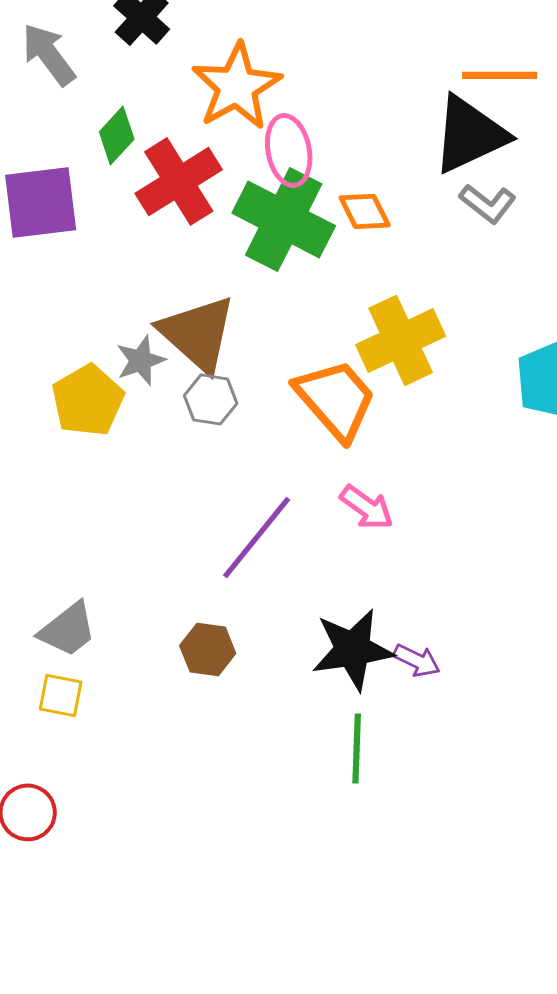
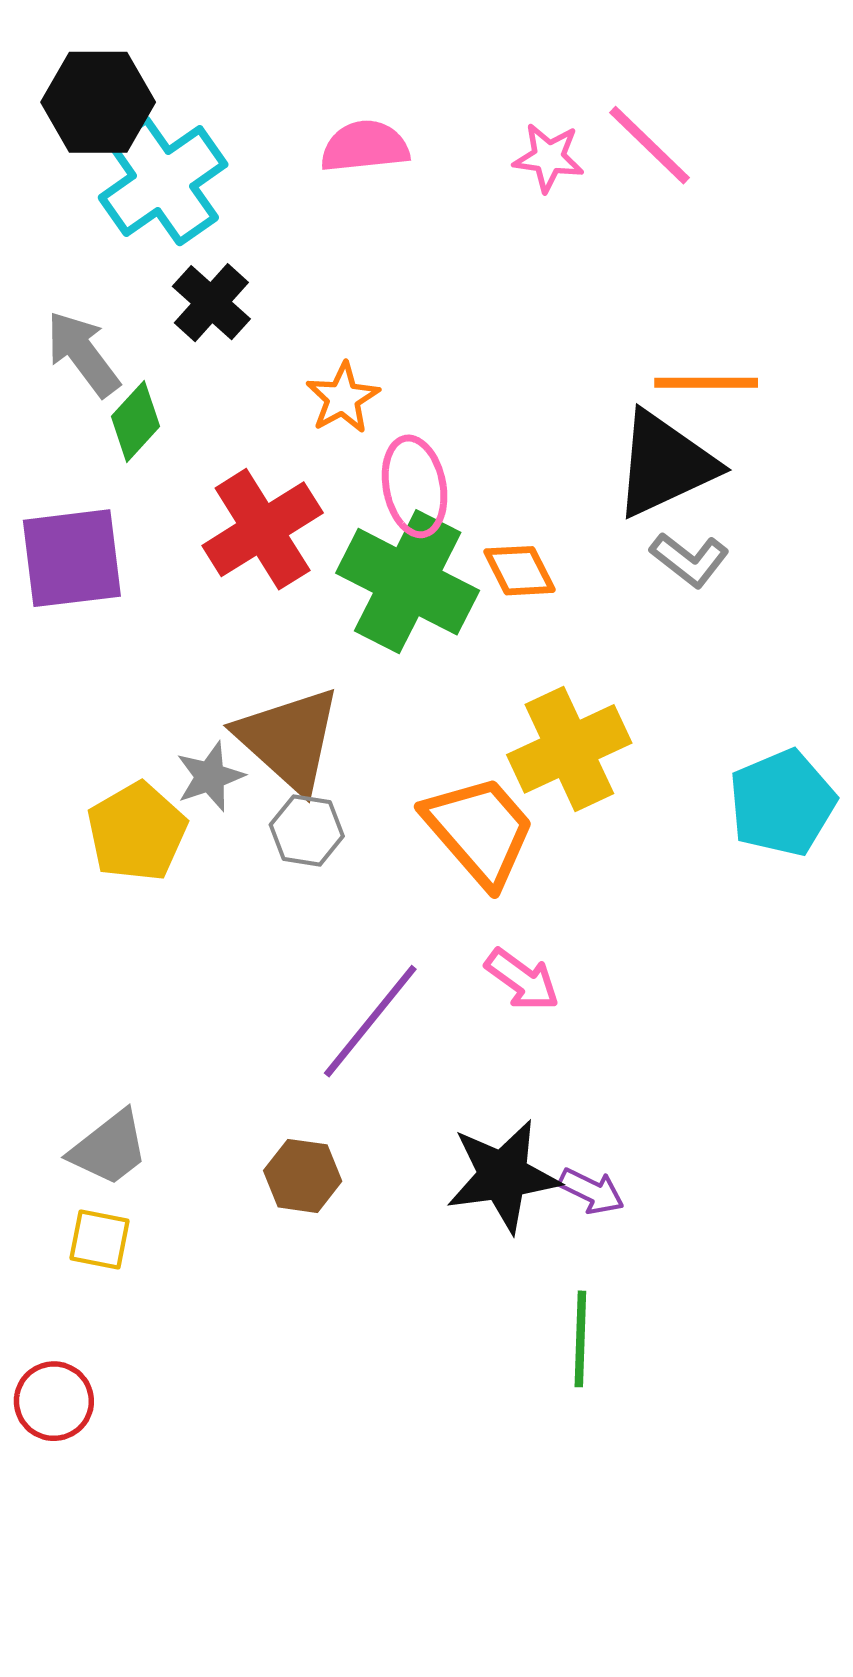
orange star: (237, 86) -> (343, 398), size x0.6
green diamond: (117, 135) -> (135, 421), moved
green line: (357, 748) -> (580, 1339), moved

